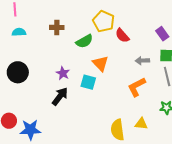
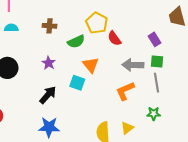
gray arrow: (142, 61) -> (133, 65), size x1.5
purple star: (63, 73) -> (49, 63), moved
yellow triangle: (141, 124) -> (127, 128), turned -48
blue star: (30, 130) -> (49, 127), moved

